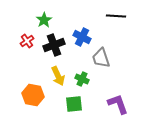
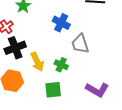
black cross: (54, 45) -> (15, 48), moved
purple L-shape: (118, 104) -> (97, 90), turned 140

